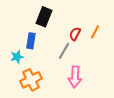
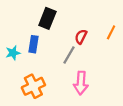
orange line: (95, 32) -> (111, 32), moved
cyan star: (17, 57) -> (13, 53), moved

